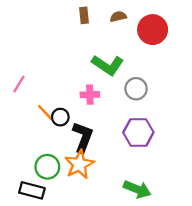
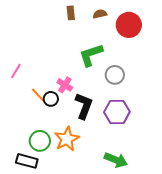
green L-shape: (108, 65) -> (91, 55), turned 128
pink cross: (90, 95) -> (65, 85), moved, turned 35
black L-shape: (83, 137) -> (84, 106), moved

